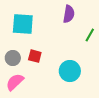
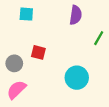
cyan square: (23, 24) -> (26, 14), moved, size x0.6
red square: (35, 56) -> (38, 52), moved

